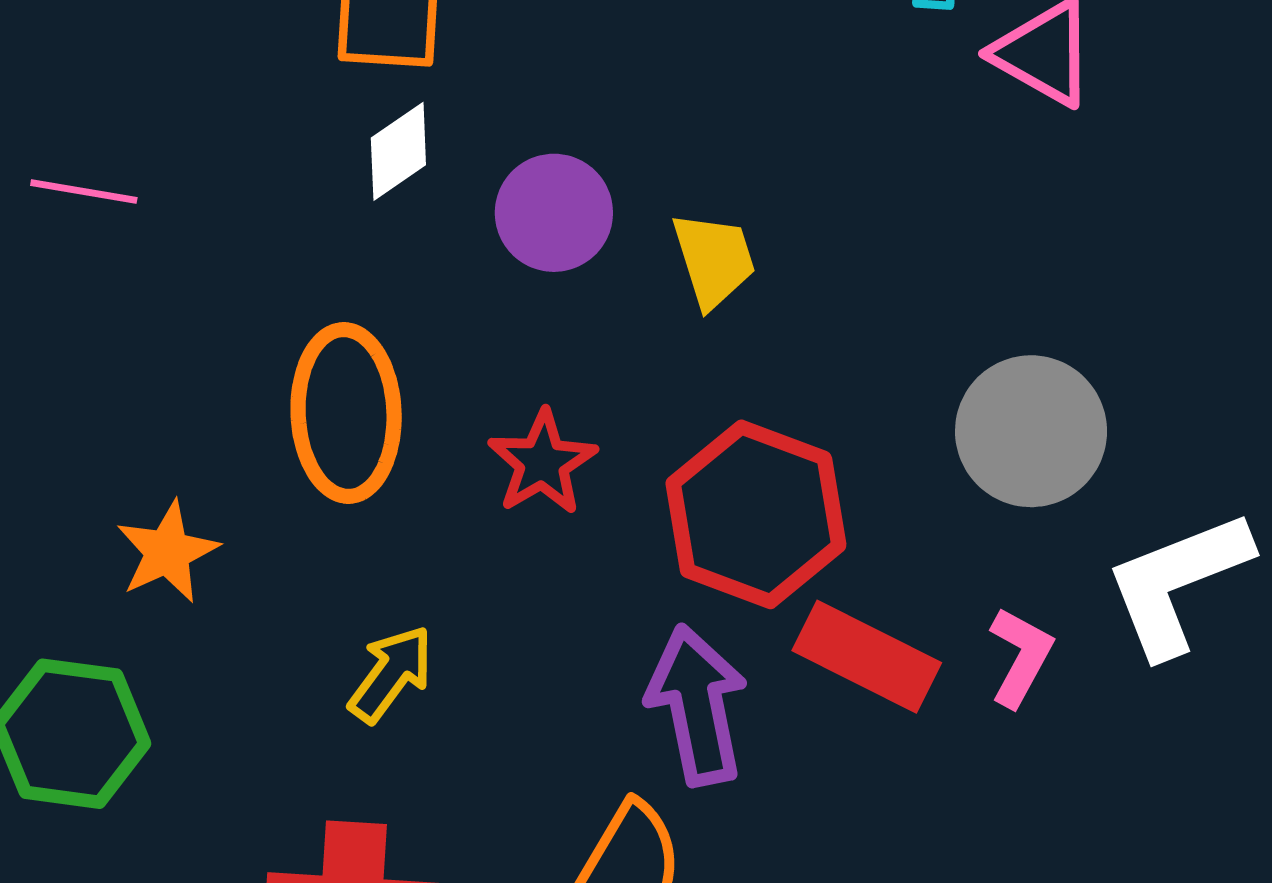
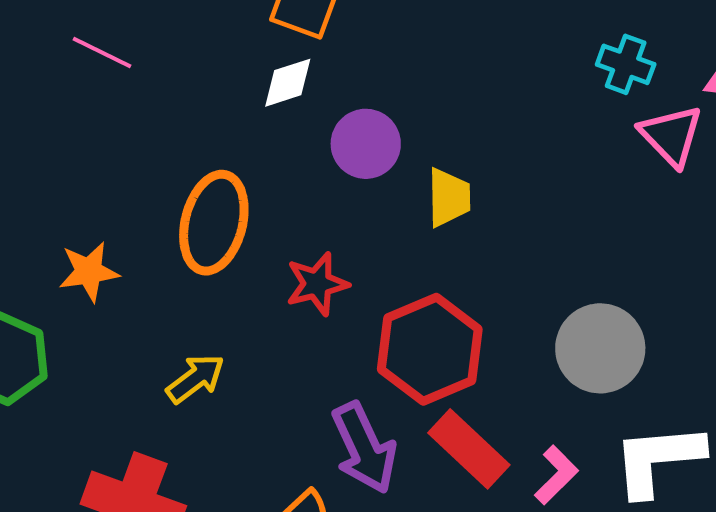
purple arrow: (697, 705) -> (364, 448), turned 150

